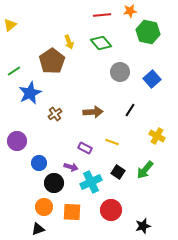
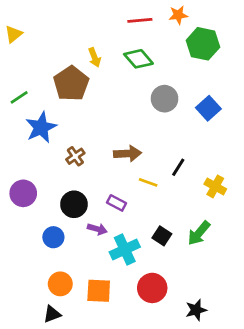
black line: (130, 110) -> (178, 167), moved
yellow line: (112, 142) -> (148, 182), moved
blue circle: (39, 163) -> (53, 237), moved
black circle: (54, 183) -> (74, 204), moved

